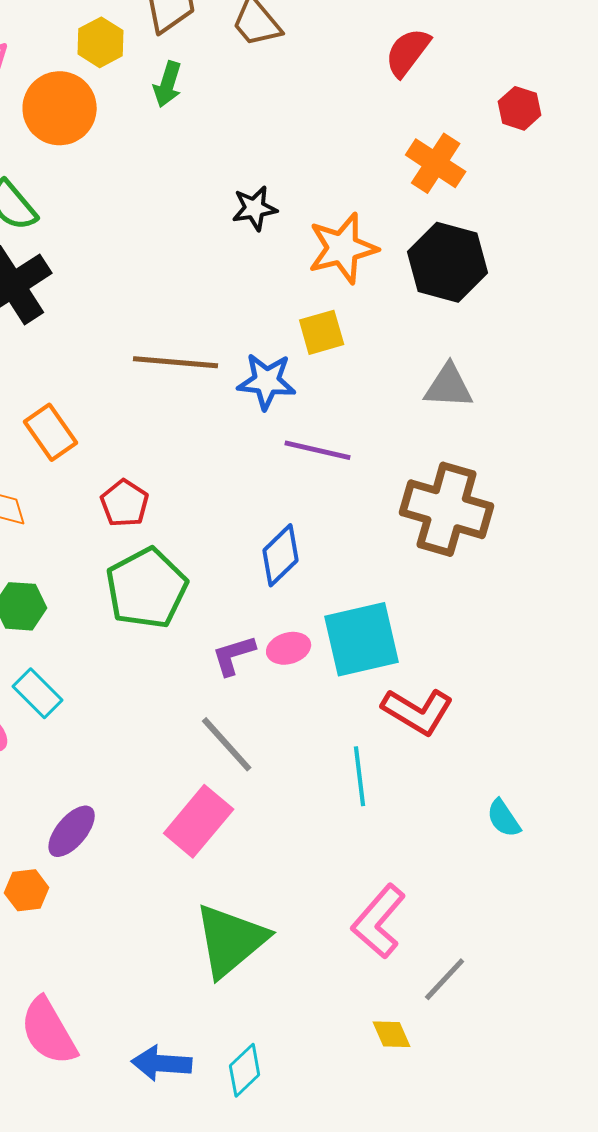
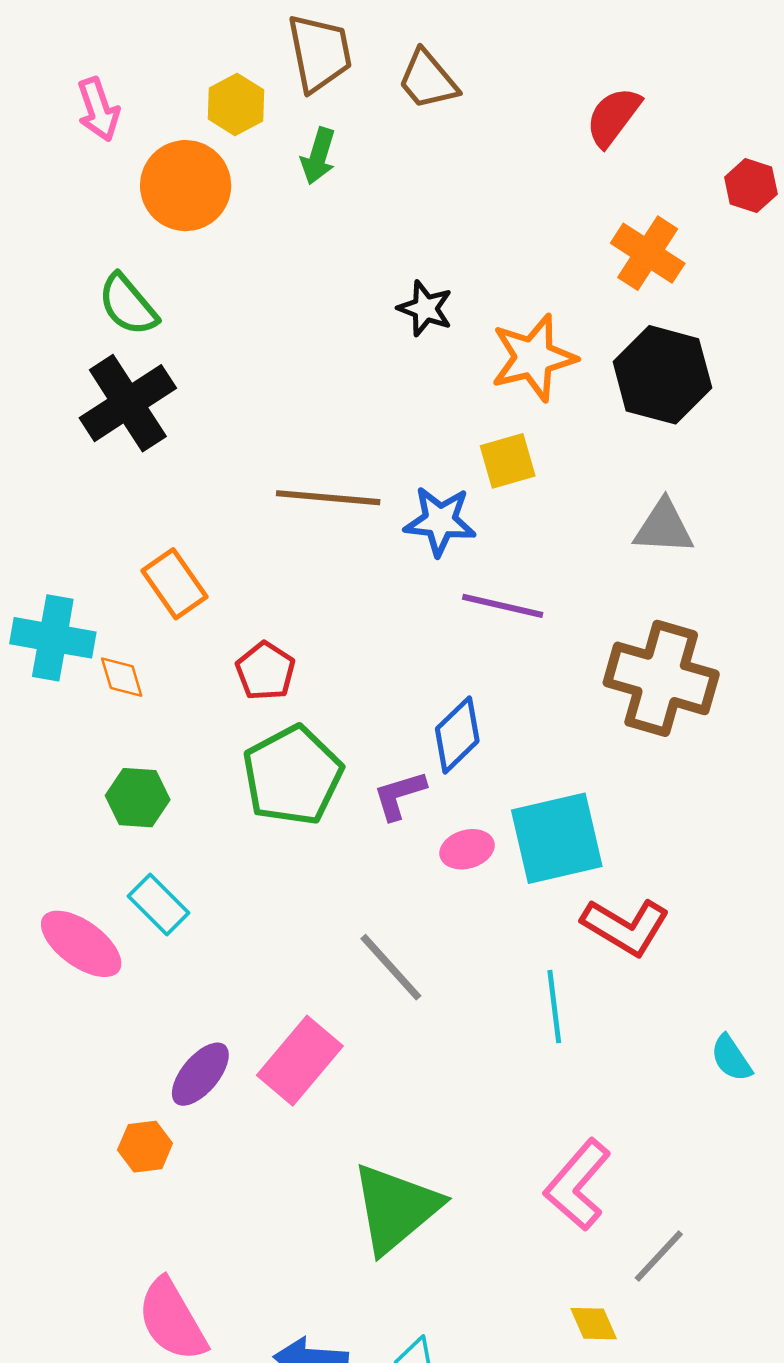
black star: (255, 208) -> (425, 308), turned 30
purple L-shape: (234, 655) -> (399, 795), moved
pink rectangle: (199, 821) -> (300, 1061), moved

